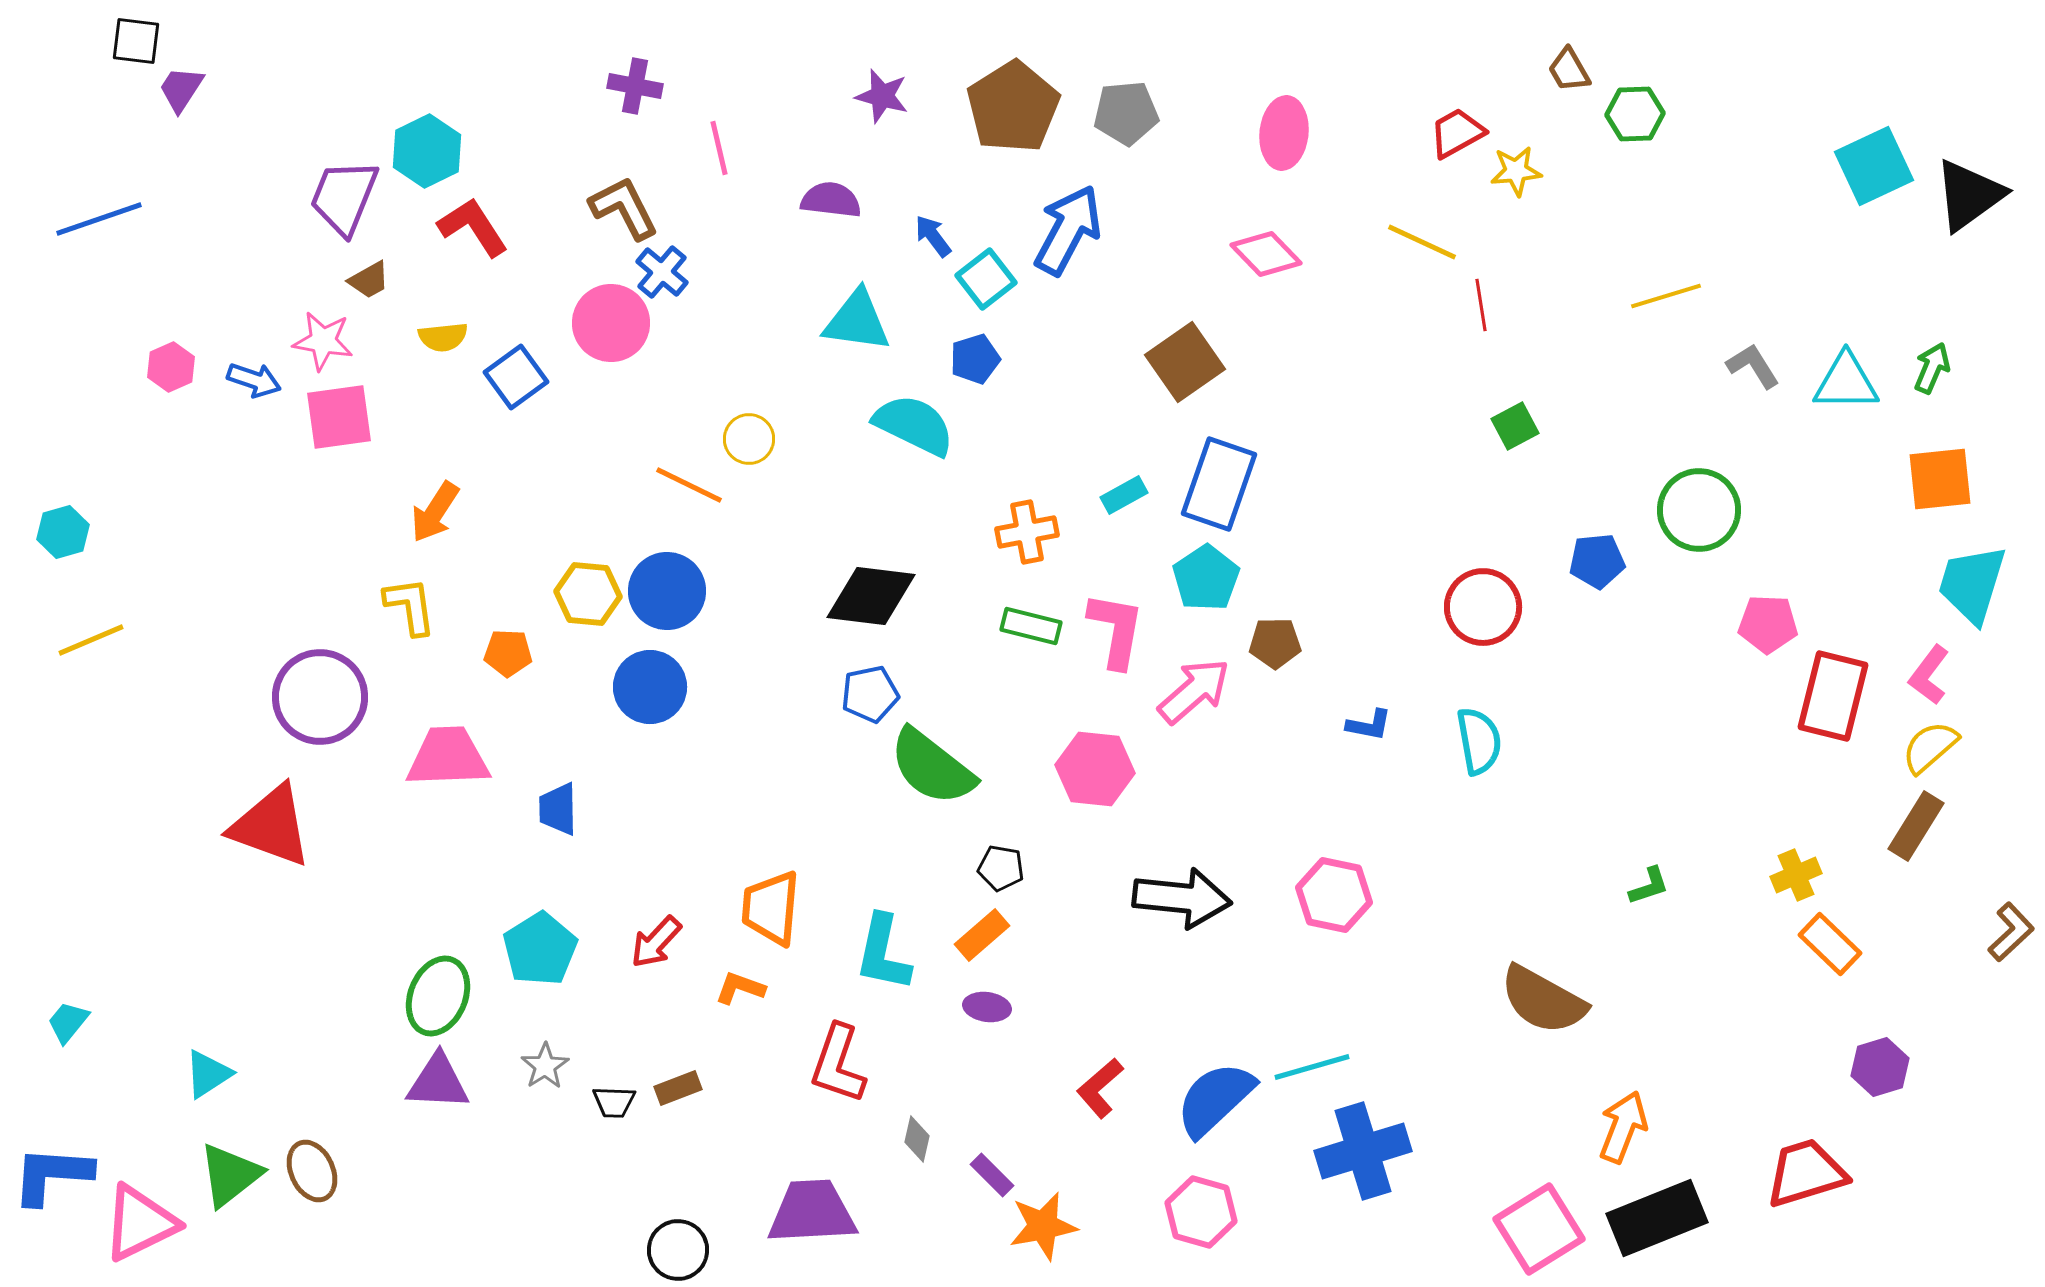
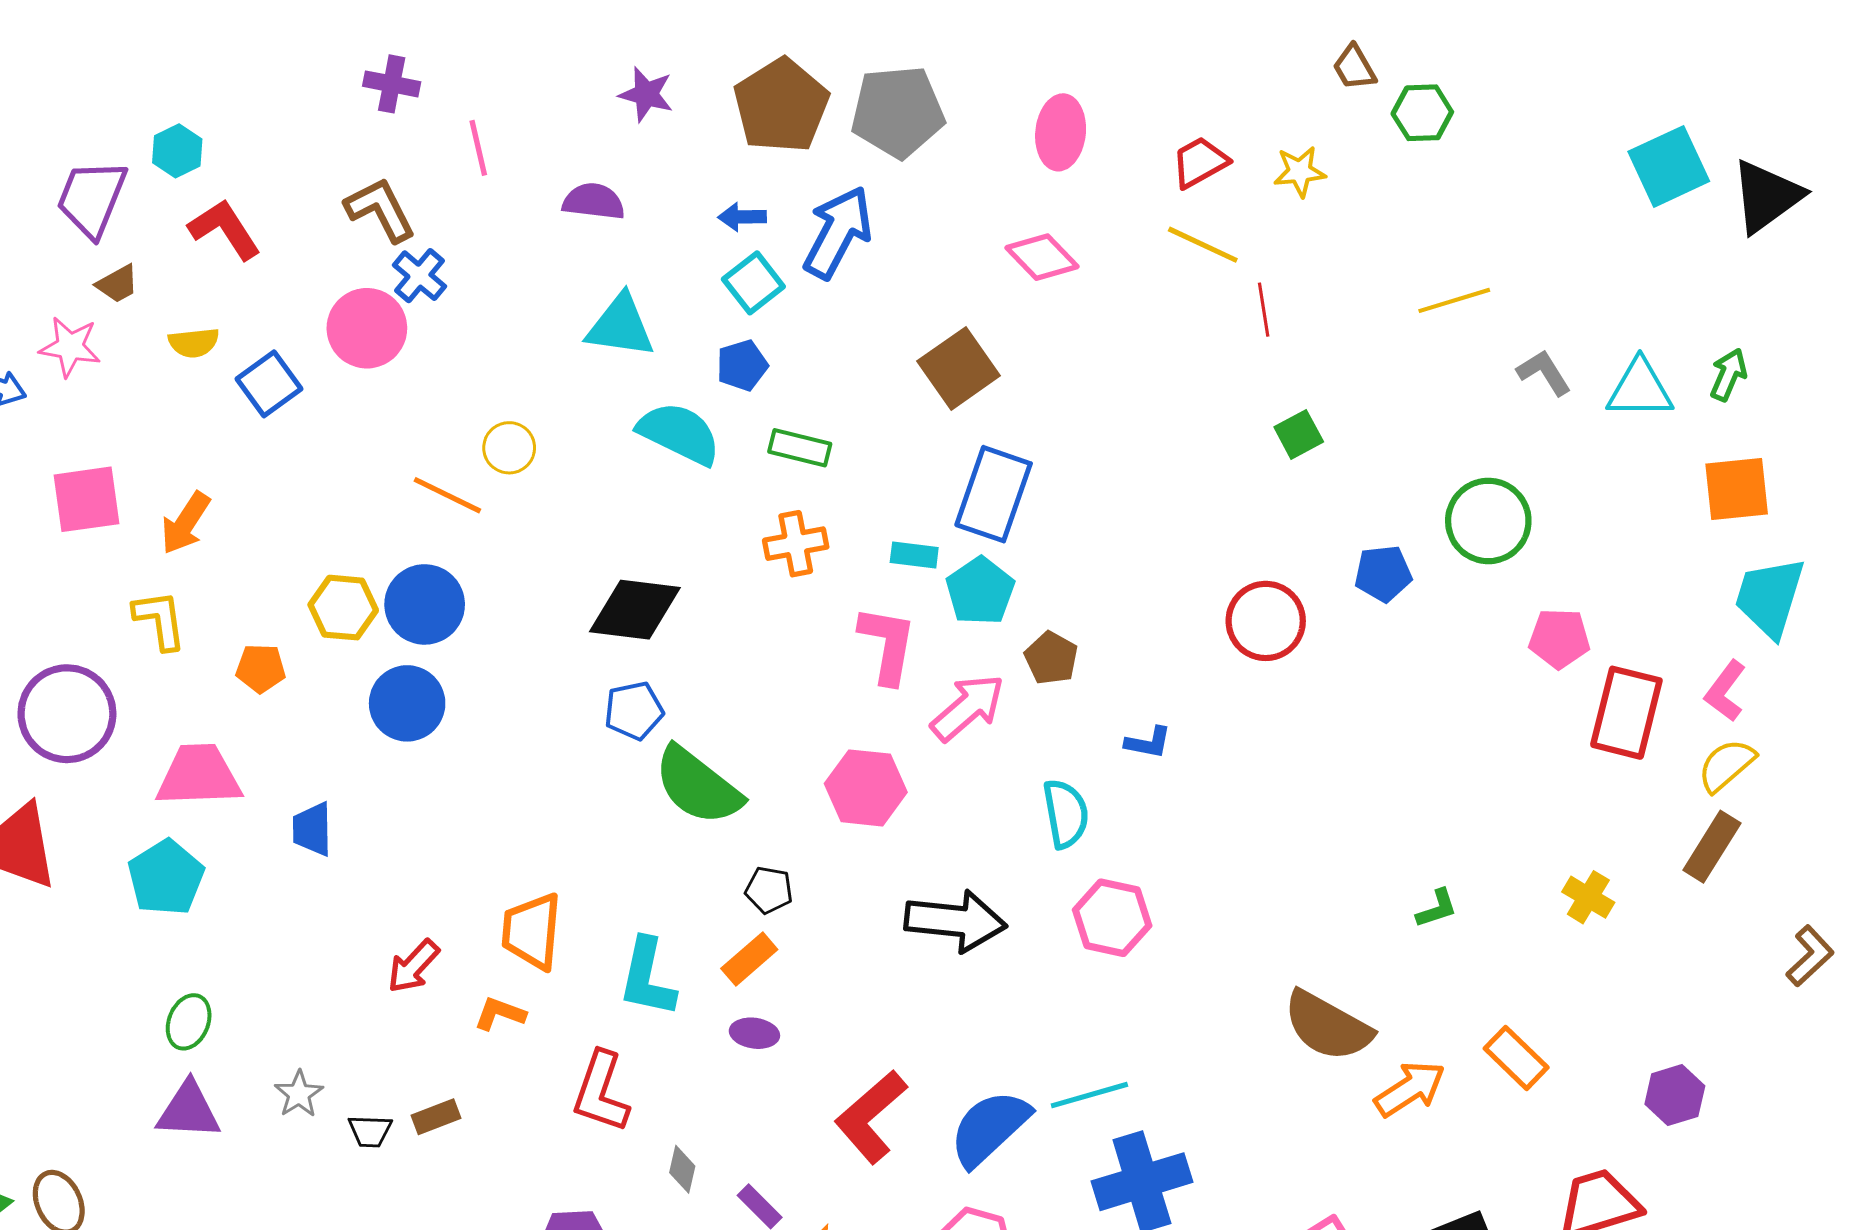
gray pentagon: (1126, 113) -> (898, 112), size x1.4
red trapezoid: (1457, 133) -> (1200, 162), moved
cyan hexagon: (427, 151) -> (177, 151), size x0.7
blue arrow: (933, 236) -> (742, 217), moved, turned -54
pink square: (339, 417) -> (87, 499), moved
cyan rectangle: (1124, 495) -> (914, 555), moved, turned 36
green rectangle: (1031, 626) -> (800, 448), moved
brown pentagon: (1275, 643) -> (1051, 658), turned 30
cyan semicircle: (1479, 741) -> (1066, 814), moved
yellow cross: (1796, 875) -> (1588, 897), turned -36
orange rectangle: (1830, 944) -> (1516, 1058), moved
cyan pentagon: (540, 949) -> (166, 878), moved
green ellipse: (438, 996) -> (189, 1022), size x0.7
red L-shape: (1100, 1088) -> (871, 1117), size x1.5
orange arrow: (1623, 1127) -> (1410, 1089), moved, turned 36

